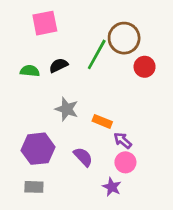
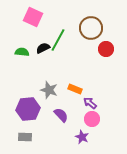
pink square: (45, 23) -> (33, 17), turned 36
green line: (97, 54) -> (58, 40), moved
gray star: (67, 109) -> (49, 90), moved

